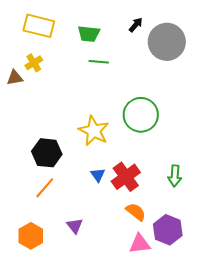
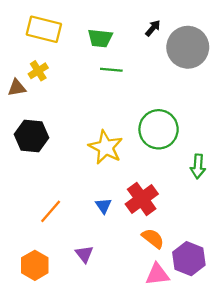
black hexagon: (47, 153) -> (31, 136), moved
blue triangle: (98, 175) -> (103, 206), moved
green arrow: (175, 176) -> (198, 166), moved

